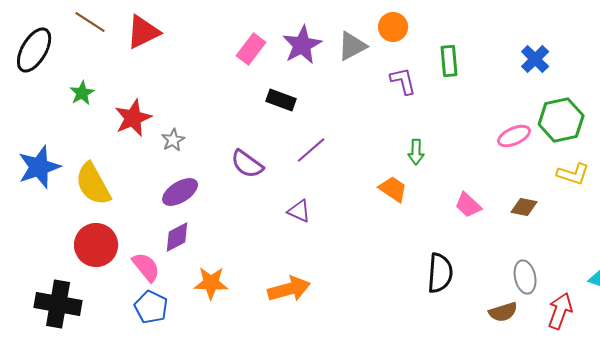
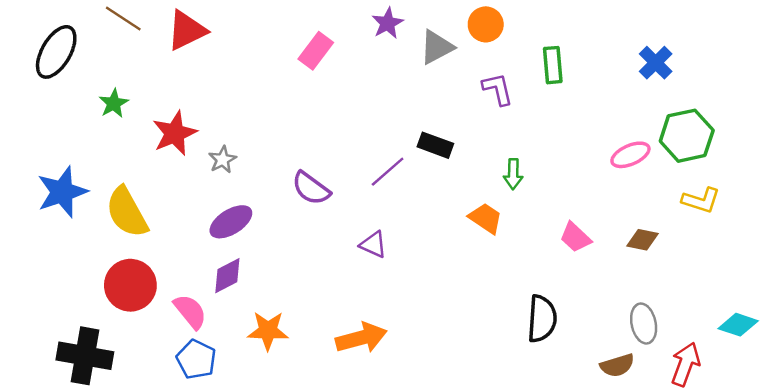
purple star: (302, 45) -> (388, 23), moved, size x0.7
black rectangle: (281, 100) -> (435, 145), moved

